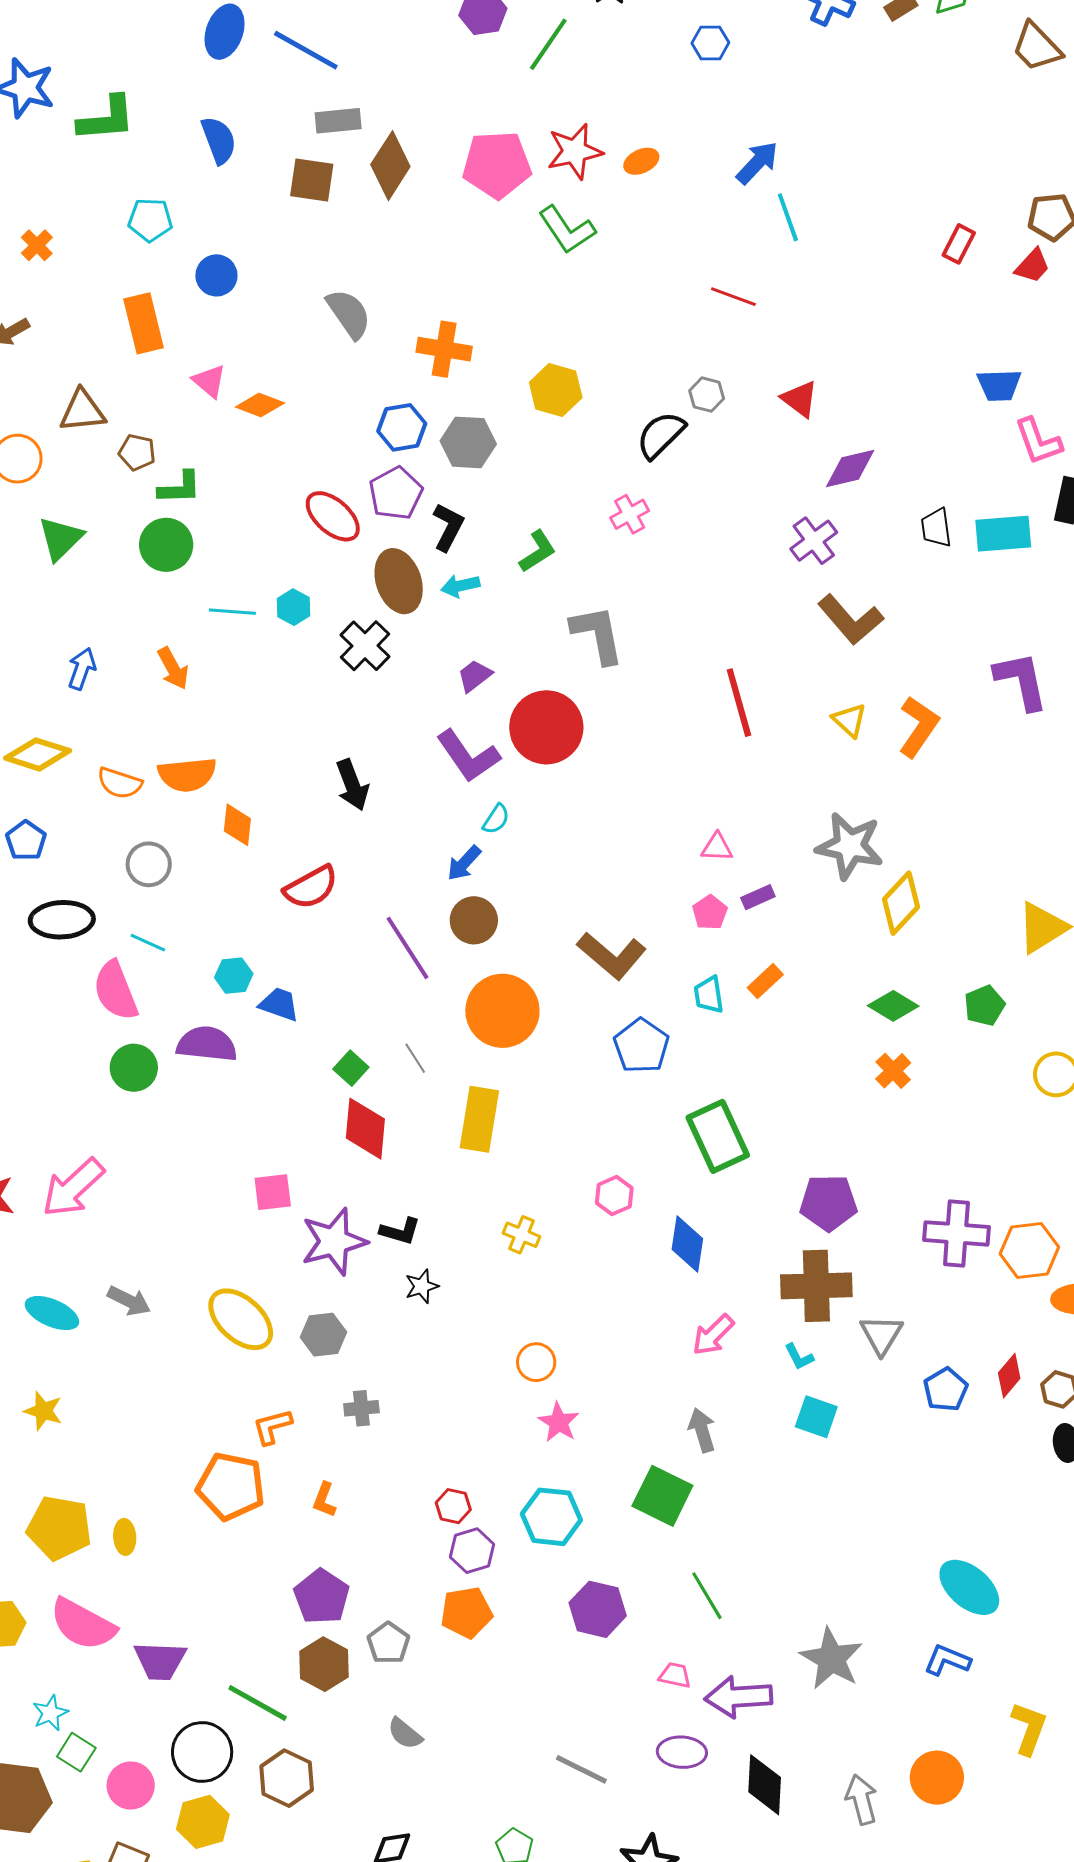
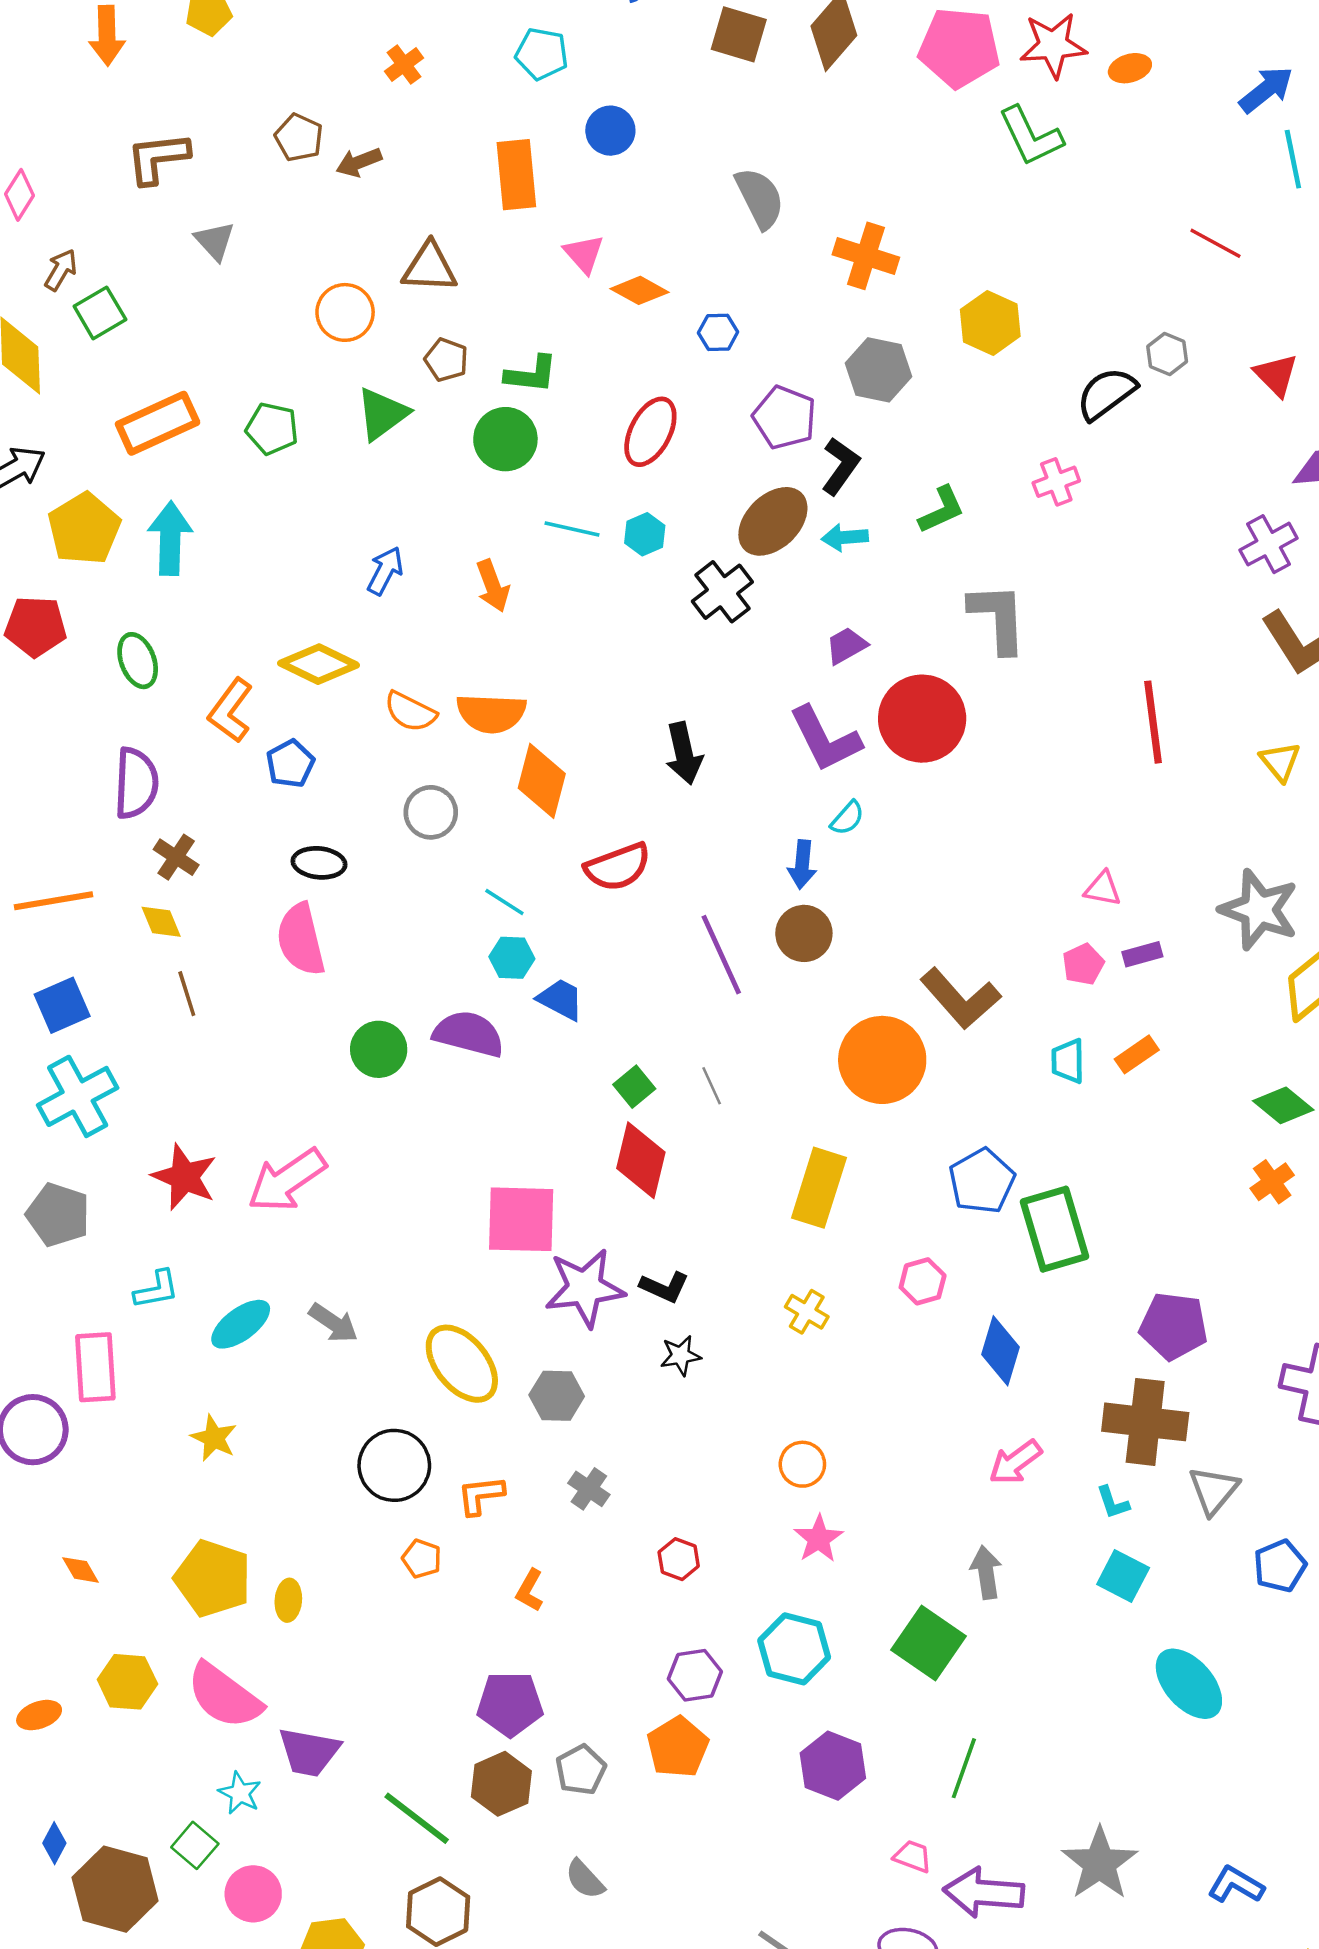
blue hexagon: (402, 427) -> (718, 332), moved, size x0.7
brown pentagon: (137, 452) -> (446, 360), moved
purple pentagon: (396, 493) -> (785, 418), turned -30
red ellipse: (333, 516) -> (650, 432), moved, turned 68
brown ellipse: (399, 581) -> (773, 521), turned 56
orange diamond: (237, 825) -> (542, 781), size x1.4
blue arrow: (464, 863) -> (802, 864), turned -45
black ellipse: (62, 920) -> (319, 863), size x0.7
cyan line: (148, 943) -> (504, 902), moved
pink semicircle: (116, 991) -> (301, 939), moved
orange circle: (502, 1011) -> (882, 1060), moved
blue pentagon: (641, 1046) -> (982, 1181), moved
yellow rectangle: (479, 1119) -> (819, 1188), moved
pink square: (273, 1192) -> (521, 1219), size x1.6
cyan ellipse: (52, 1313) -> (241, 1324), turned -68
gray cross: (361, 1408) -> (589, 1489), turned 32
orange pentagon: (231, 1486) -> (422, 1559), size x0.5
red hexagon: (453, 1506) -> (679, 1559), moved
cyan ellipse: (969, 1587) -> (1189, 1684), moved
green line: (707, 1596) -> (964, 1768), turned 42
purple pentagon: (322, 1597) -> (510, 1704), turned 30
orange pentagon: (466, 1612) -> (678, 1747), turned -30
cyan star: (50, 1713) -> (240, 1793), moved, turned -30
black circle: (202, 1752) -> (394, 1465), moved

